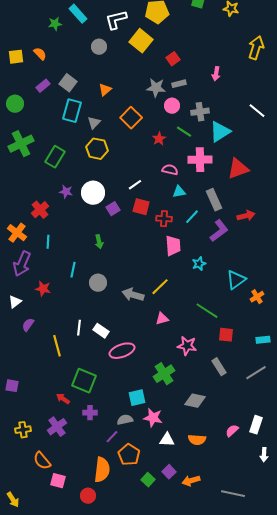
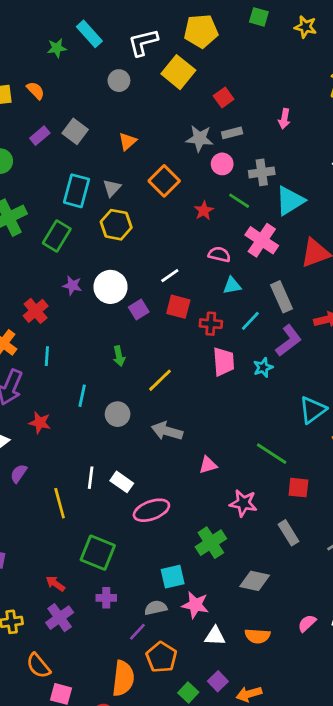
cyan rectangle: (72, 111) -> (77, 191), moved
pink cross: (200, 160) -> (262, 240), turned 35
cyan star: (199, 264) -> (263, 367), moved
yellow line: (160, 287) -> (160, 380), moved
red arrow: (63, 399) -> (55, 584), moved

